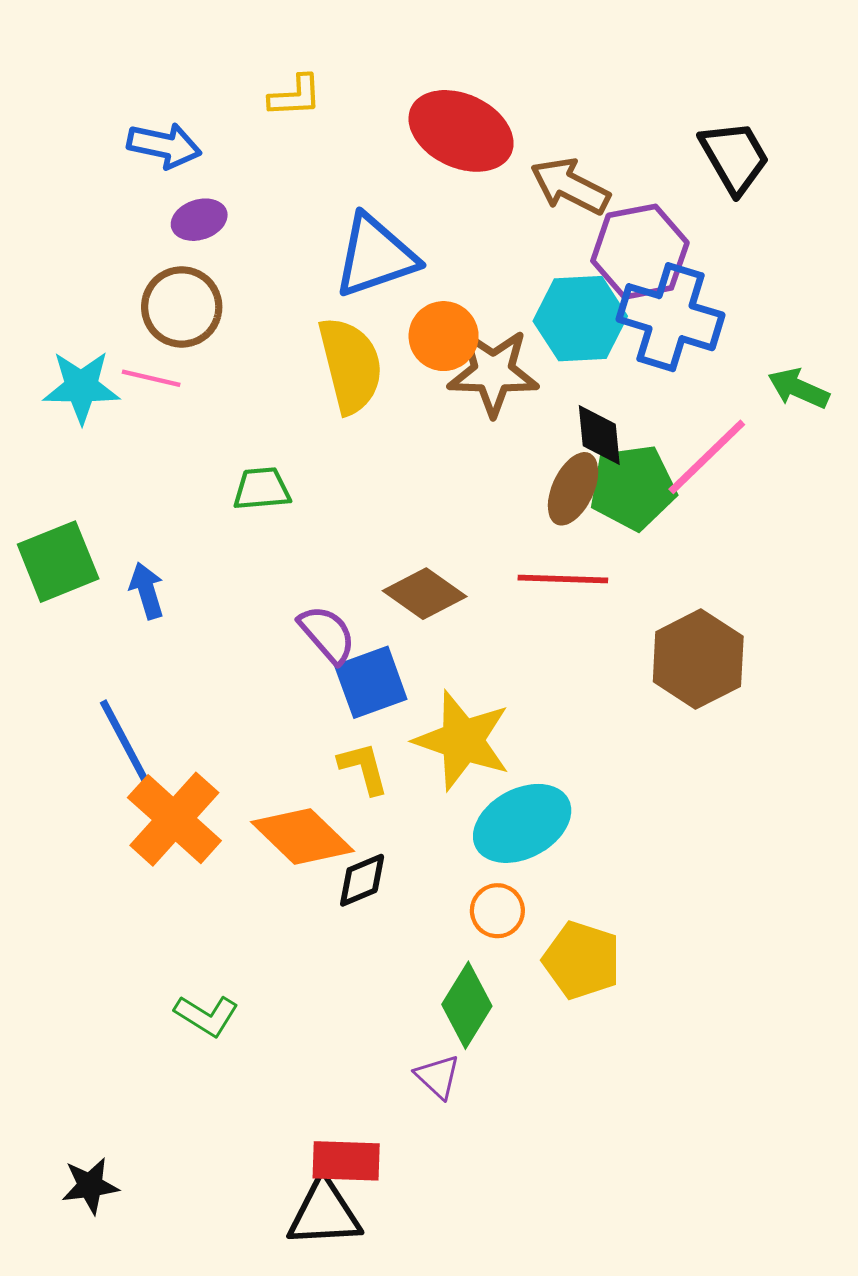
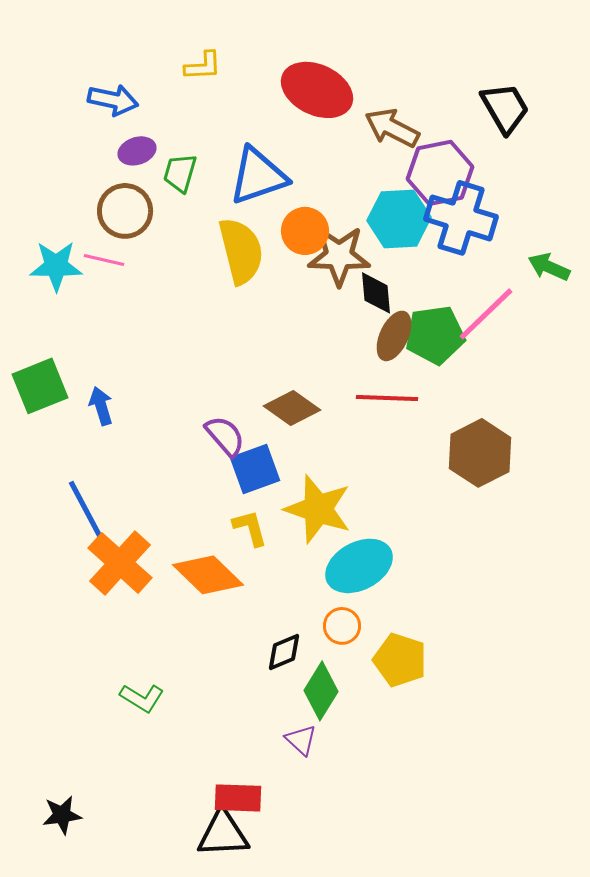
black diamond: (599, 435) -> (376, 293), moved
green trapezoid: (262, 489) -> (180, 173), moved, turned -69
black diamond: (362, 880) -> (284, 652), moved

